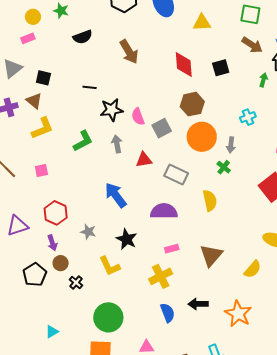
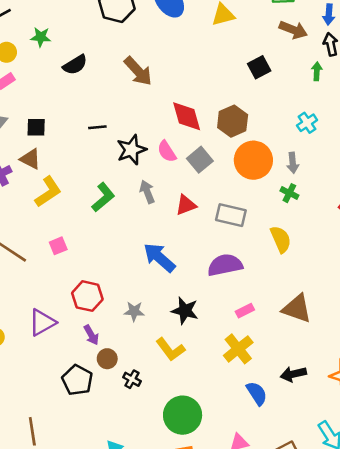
red diamond: (184, 65) -> (187, 116), moved
brown triangle: (211, 255) -> (297, 309), turned -40

